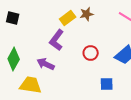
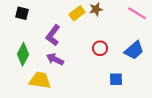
purple L-shape: (57, 40) -> (53, 35), moved

